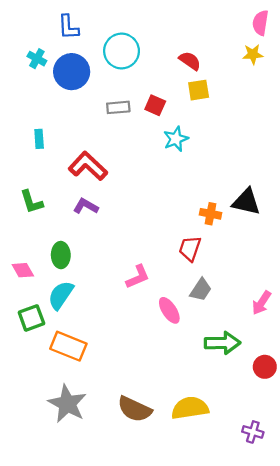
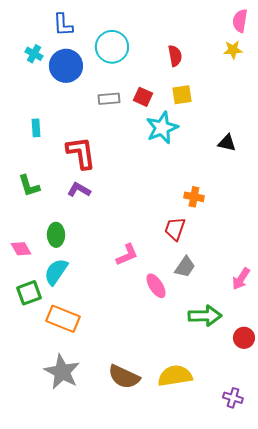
red semicircle: (190, 61) -> (175, 56), turned 45
yellow square: (199, 90) -> (182, 95), moved
cyan star: (176, 139) -> (162, 128), size x1.4
red L-shape: (88, 166) -> (81, 153), turned 39
black triangle: (246, 202) -> (227, 143), moved, size x0.7

